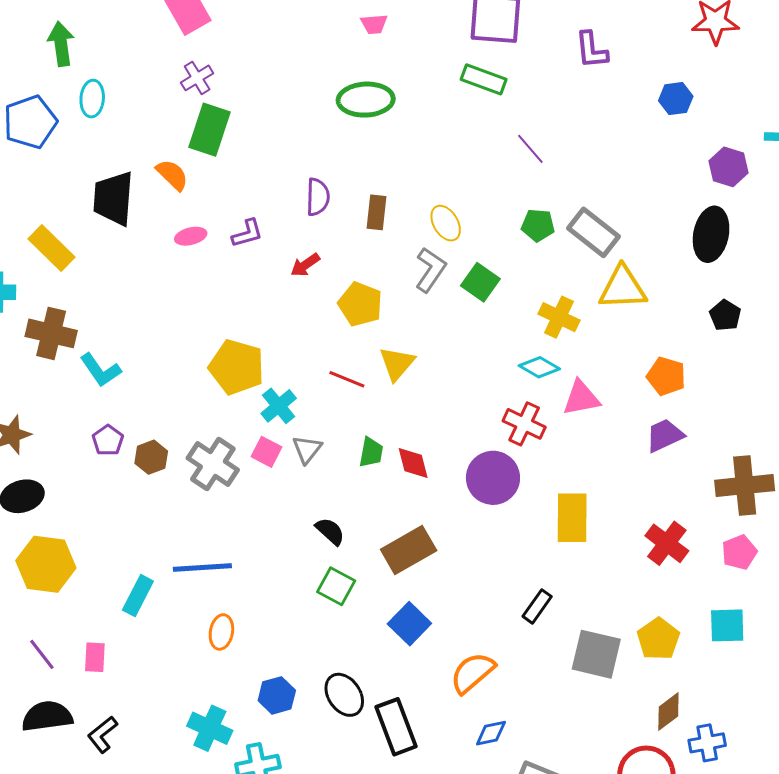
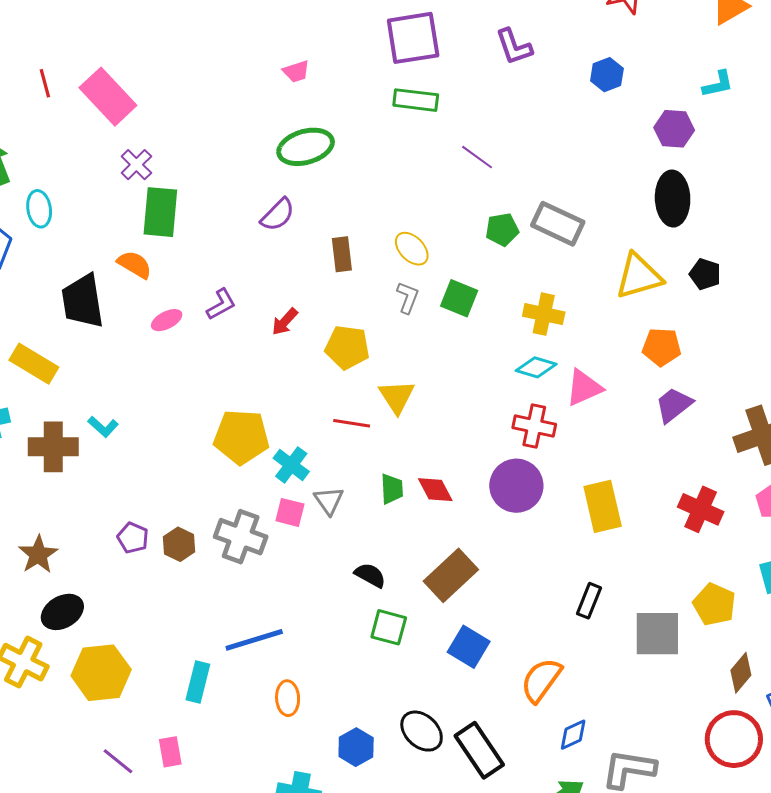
purple semicircle: (318, 197) -> (278, 215), moved, turned 57
gray L-shape: (430, 270) -> (408, 298), size x0.7
yellow triangle: (623, 288) -> (639, 276), moved
cyan L-shape: (100, 370) -> (103, 427), moved, size x0.7

